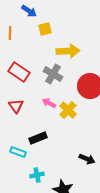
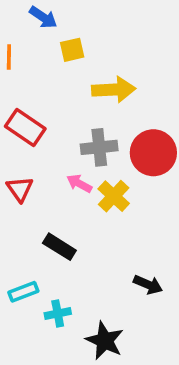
gray cross: (53, 74) -> (99, 147), moved, turned -36
black rectangle: (38, 138) -> (59, 247), turned 54
cyan rectangle: (18, 152) -> (23, 292), moved, turned -42

